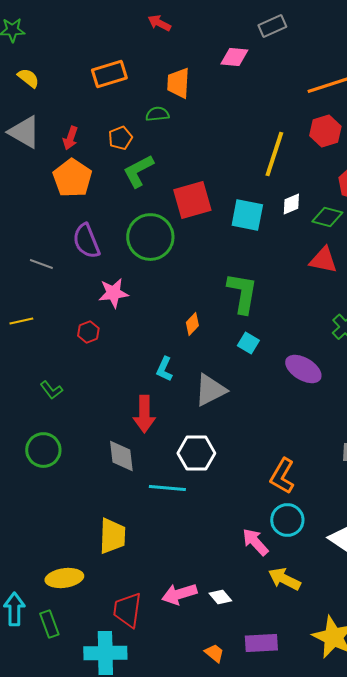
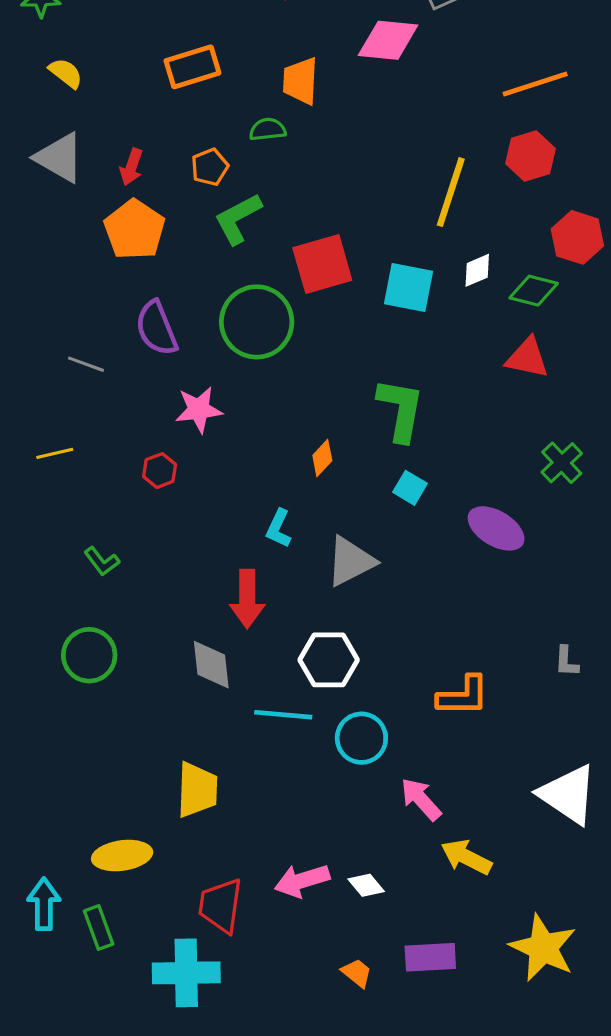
pink diamond: (234, 57) -> (388, 40), size x1.4
orange L-shape: (282, 476) -> (463, 696), turned -120
cyan circle: (287, 520) -> (361, 738), moved

